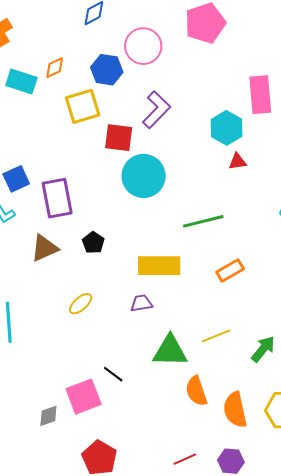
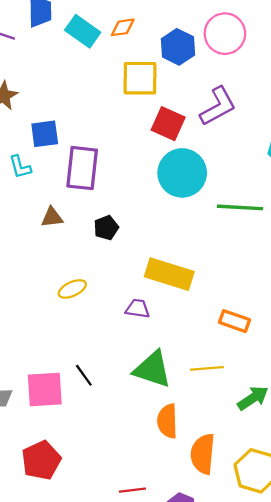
green line: (203, 221) -> (240, 207), moved
brown triangle: (44, 248) -> (52, 217), size x0.7
orange rectangle: (230, 270) -> (234, 321), moved, turned 32

